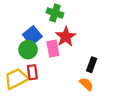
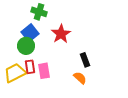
green cross: (55, 13) -> (39, 12), moved
pink rectangle: (53, 49) -> (44, 71), moved
black rectangle: (92, 65) -> (85, 60), turned -40

